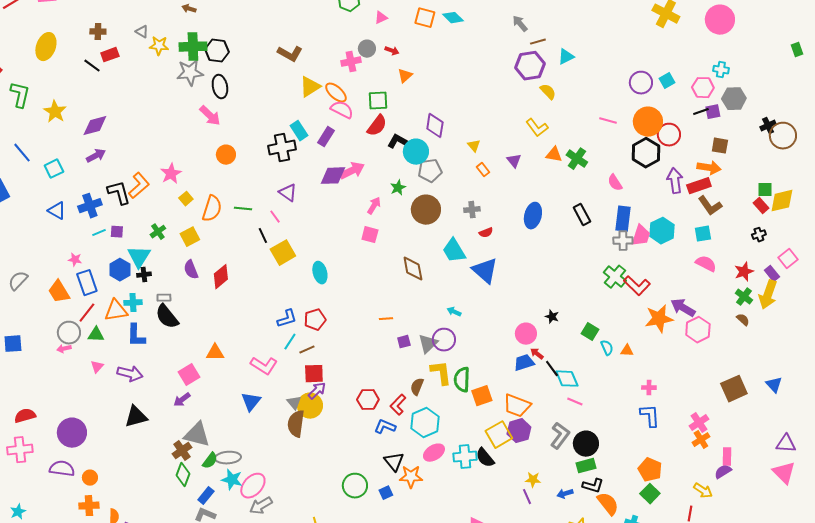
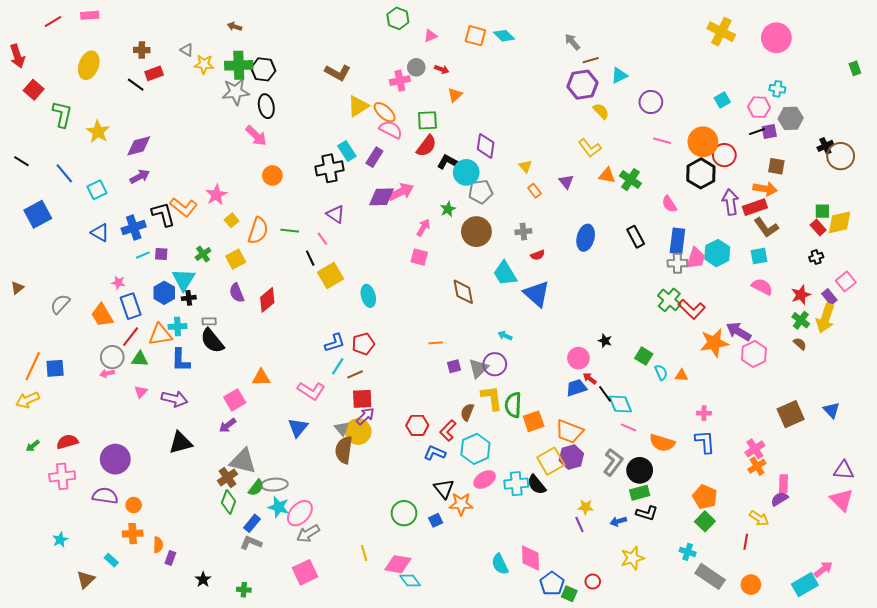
purple circle: (641, 83) -> (651, 102), moved
orange L-shape: (139, 186) -> (184, 207), turned 80
orange semicircle: (608, 504) -> (662, 443), moved, turned 145

